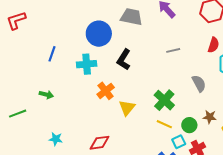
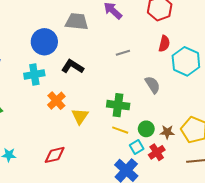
black L-shape: (124, 60) -> (73, 67), turned 95
green cross: (164, 100) -> (118, 105), turned -30
brown star: (210, 117) -> (167, 132), moved

